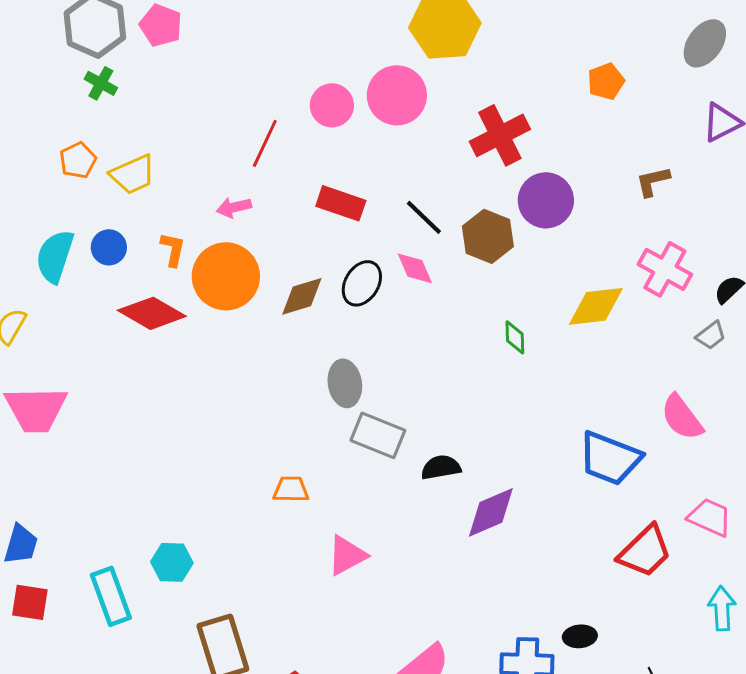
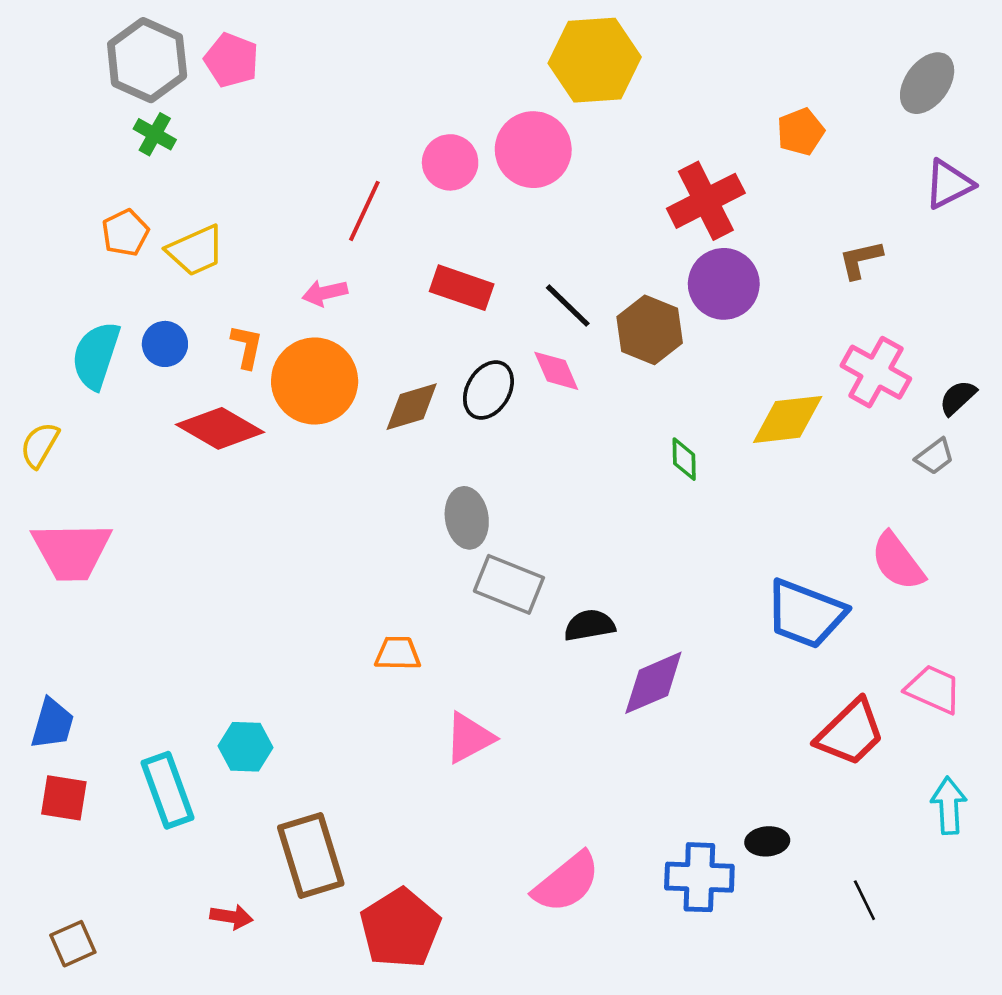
red cross: (500, 135) -> (706, 201), moved

